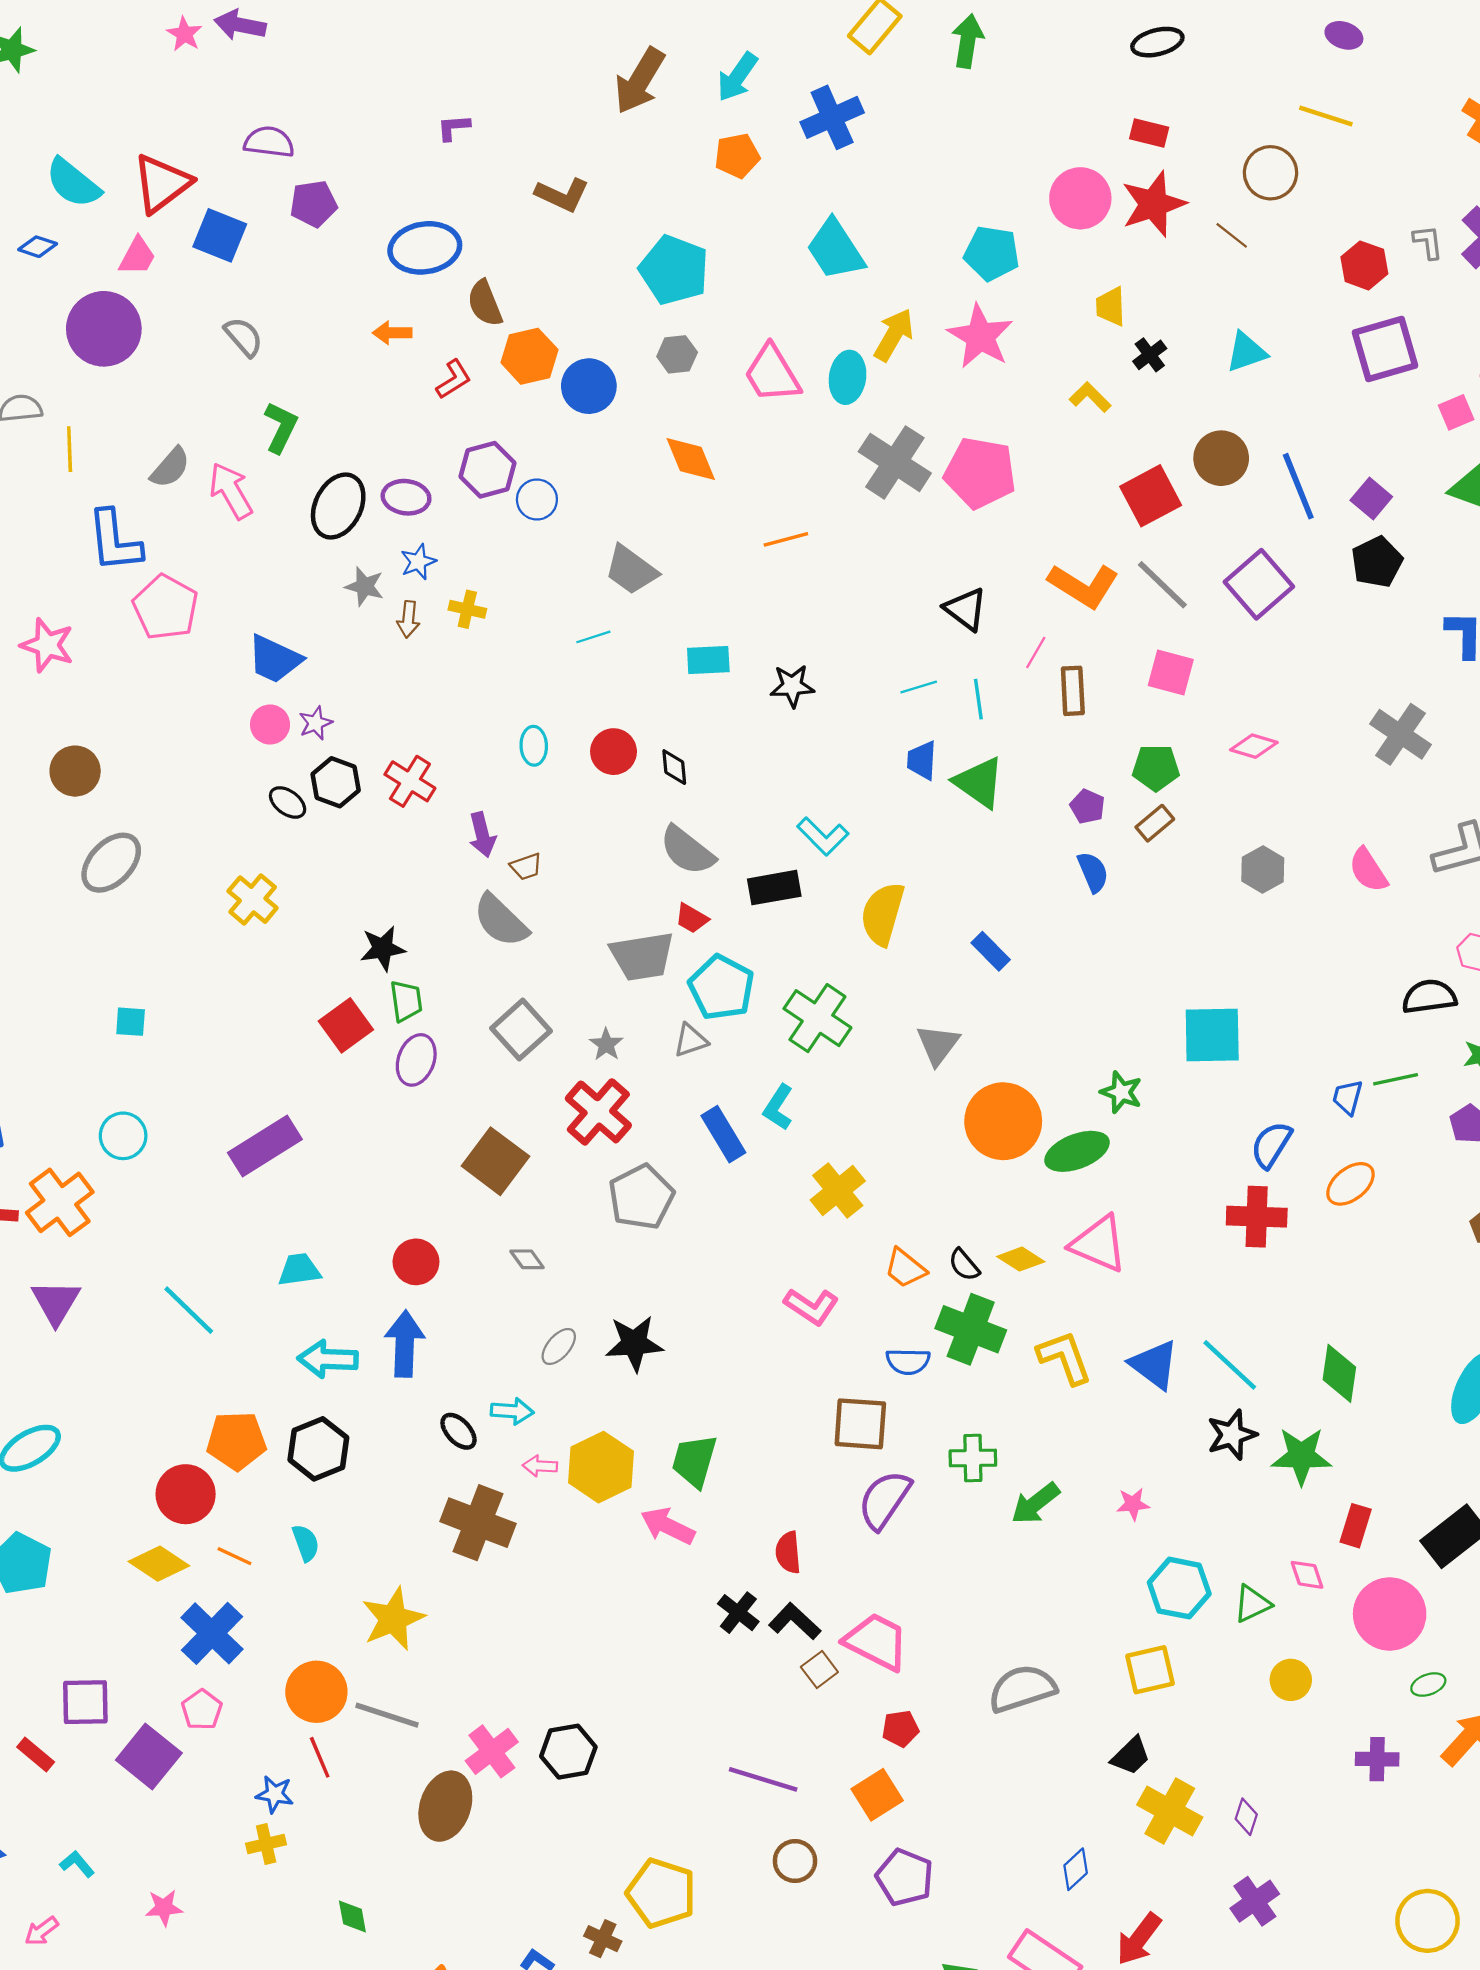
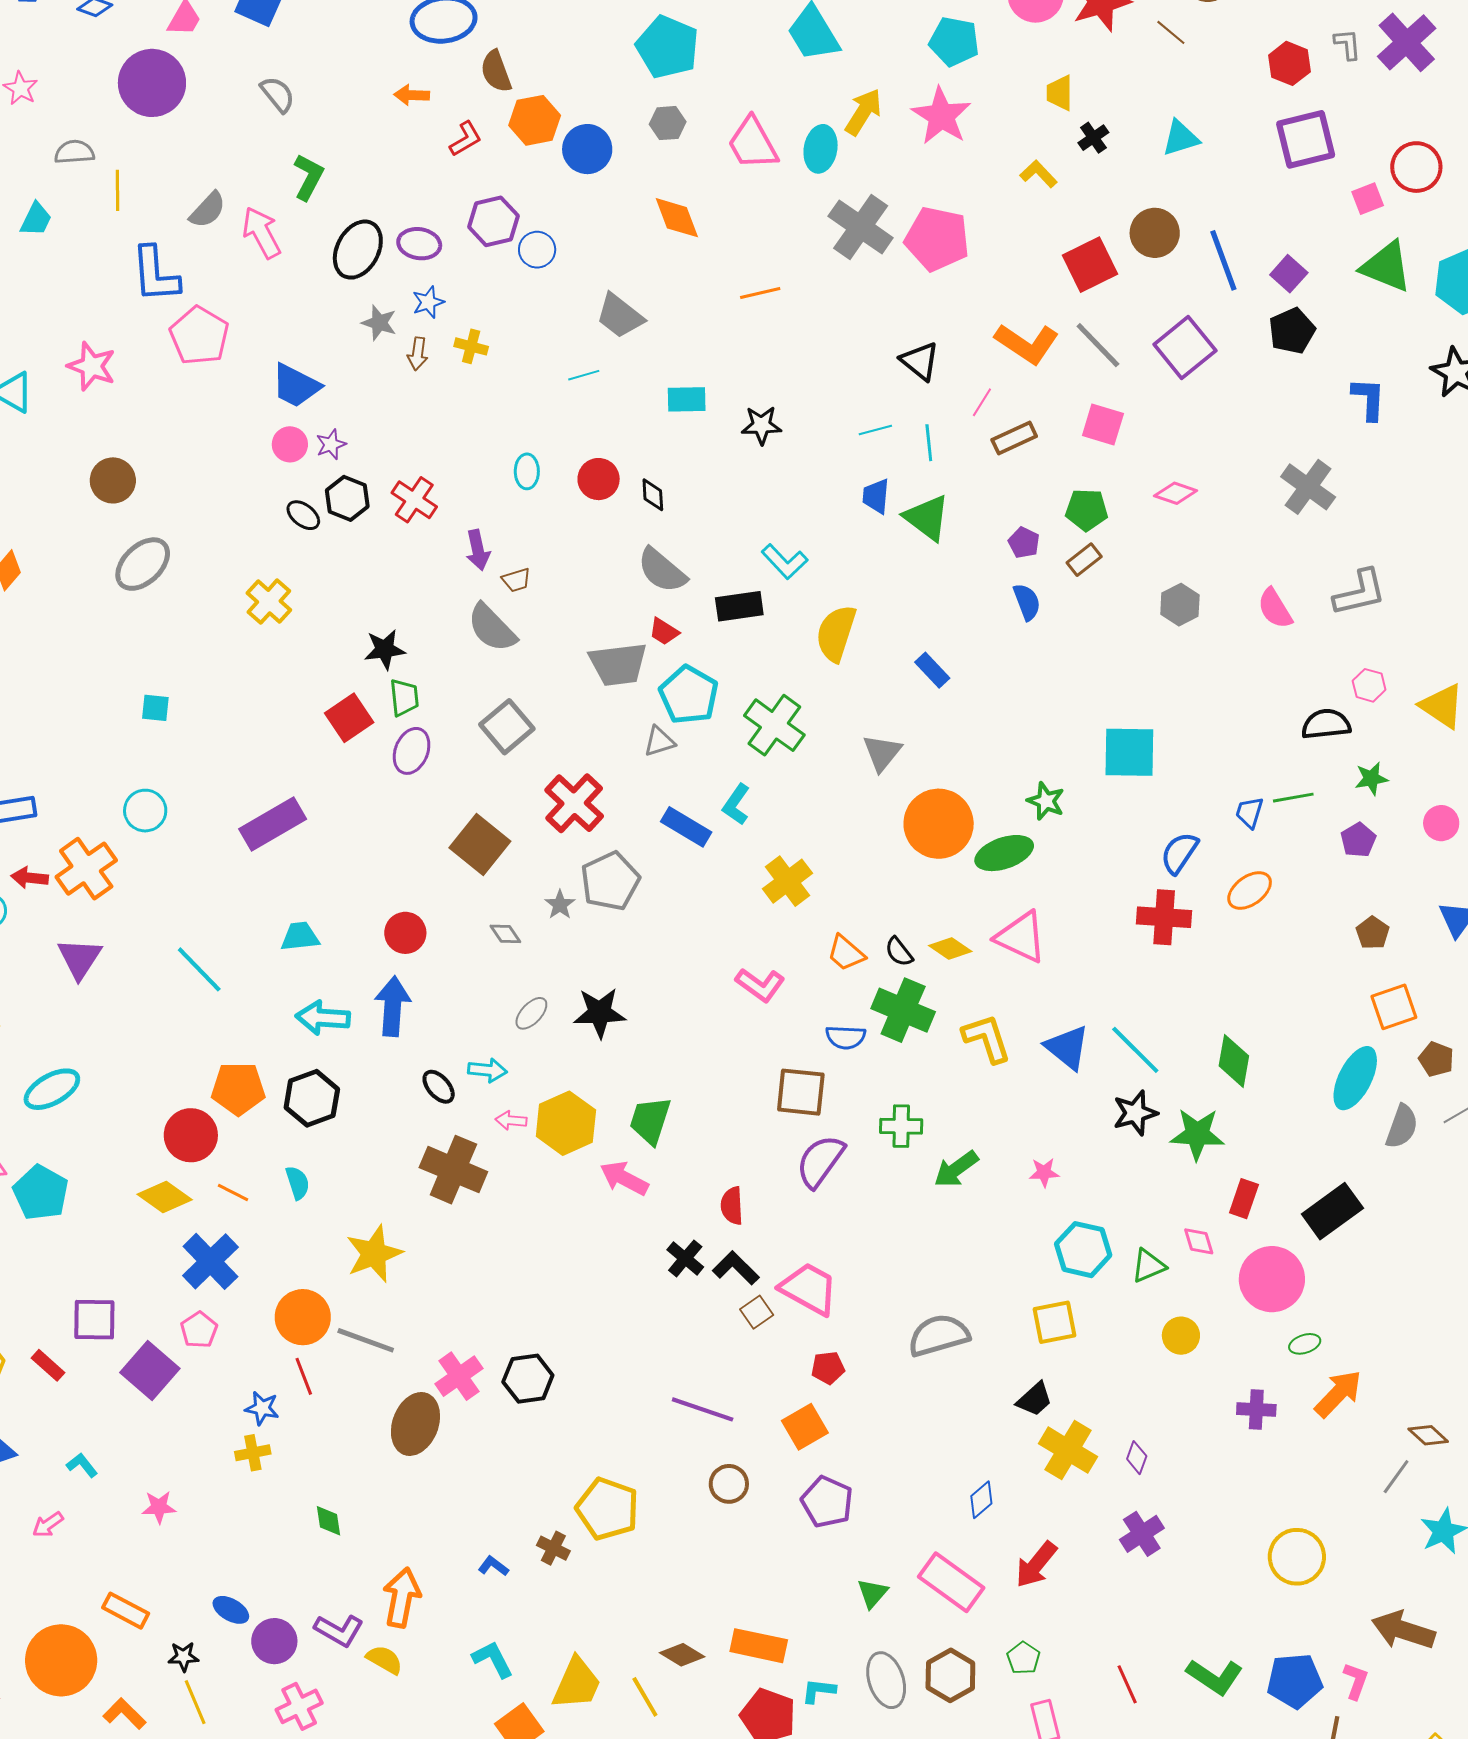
brown rectangle: (1073, 691) -> (1014, 438), turned 66
gray star: (606, 1044) -> (560, 905), moved
blue rectangle: (723, 1134) -> (686, 827), turned -30

